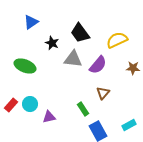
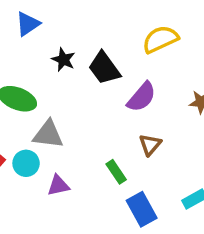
black trapezoid: (80, 33) -> (104, 68), moved
yellow semicircle: (117, 40) -> (160, 39), moved
gray triangle: (73, 59) -> (48, 134), moved

